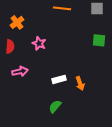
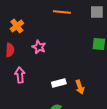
pink arrow: (20, 71) -> (20, 75), turned -84

